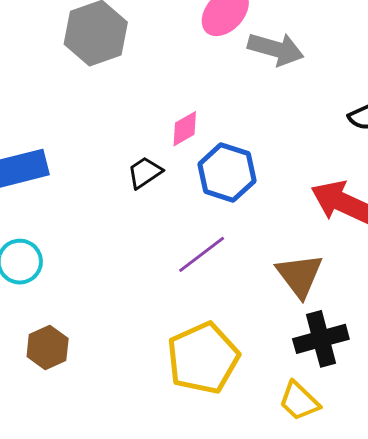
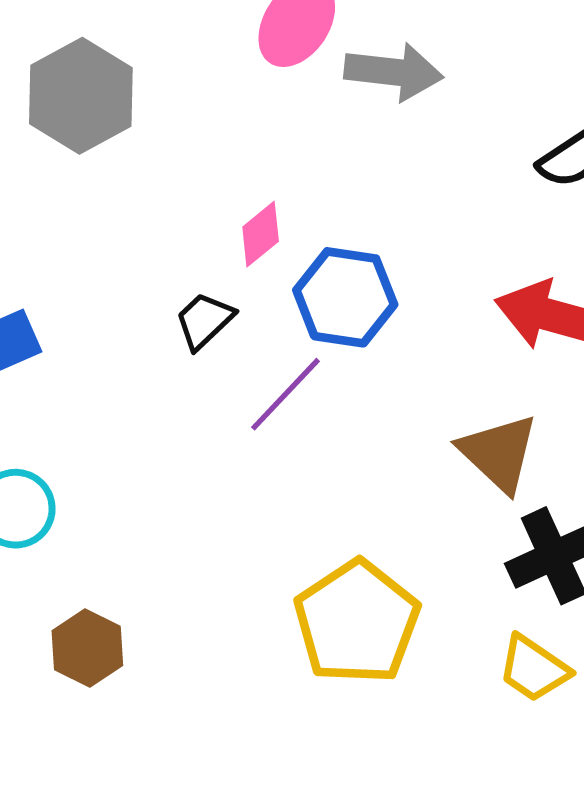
purple line: (202, 254) -> (285, 394), moved

